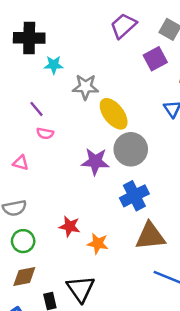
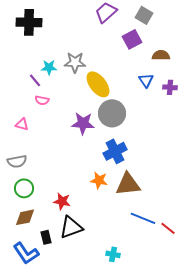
cyan star: (54, 65) -> (49, 67), moved
red star: (70, 226) -> (62, 201), moved
orange star: (98, 244) -> (99, 180), moved
black triangle: (81, 289) -> (71, 227), turned 45

